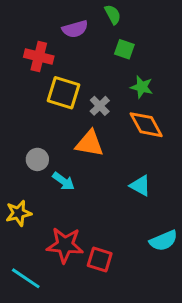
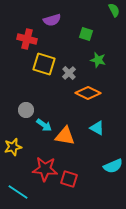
green semicircle: (113, 15) -> (114, 10), moved
orange diamond: (146, 125) -> (88, 93), moved, turned -35
orange triangle: (90, 144) -> (65, 136), moved

